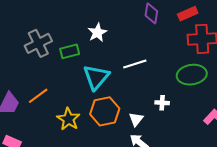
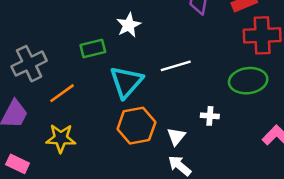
gray cross: (38, 43) -> (29, 64), moved
orange line: (38, 96) -> (62, 93), moved
yellow star: (68, 119) -> (61, 138), moved, turned -30

